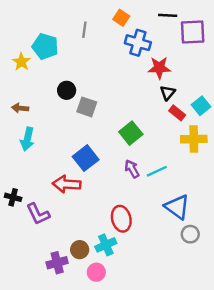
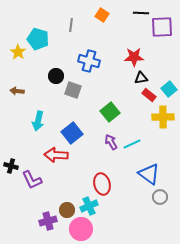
blue cross: (138, 43) -> (89, 61), moved
black triangle: (168, 93) -> (141, 78), turned 40
cyan arrow: (27, 139) -> (38, 121), moved
pink circle: (96, 272) -> (81, 229), size x1.5

